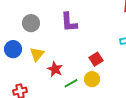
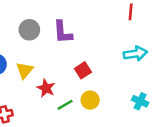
gray circle: (31, 23) -> (29, 30), moved
red square: (96, 59) -> (83, 70), moved

